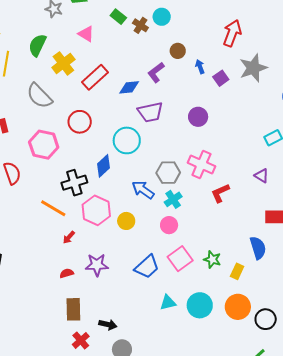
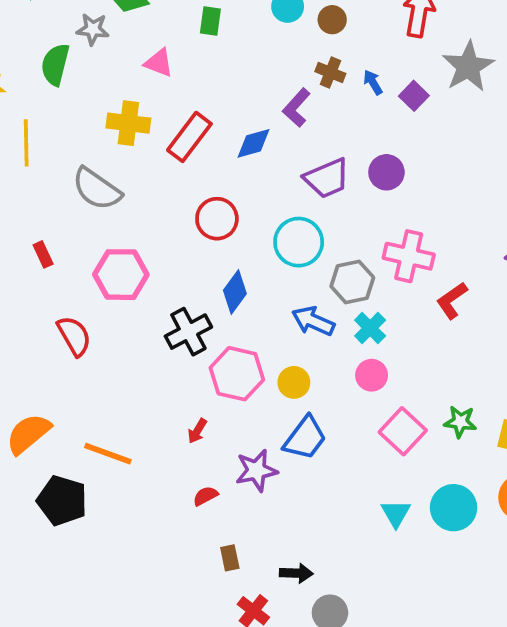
green rectangle: (118, 17) -> (210, 21), turned 70
brown cross: (140, 25) -> (330, 73), moved
green semicircle: (37, 45) -> (55, 65), moved
brown circle: (178, 51) -> (332, 20), moved
yellow cross: (63, 63) -> (128, 123), turned -35
purple trapezoid: (150, 112) -> (327, 178), moved
red circle: (80, 122) -> (217, 219), moved
cyan circle: (127, 140) -> (299, 242), moved
orange line: (53, 208) -> (108, 454), moved
blue trapezoid: (147, 267) -> (305, 438), moved
cyan triangle: (168, 302) -> (396, 514), turned -36
brown rectangle: (73, 309) -> (230, 558), size x0.6

